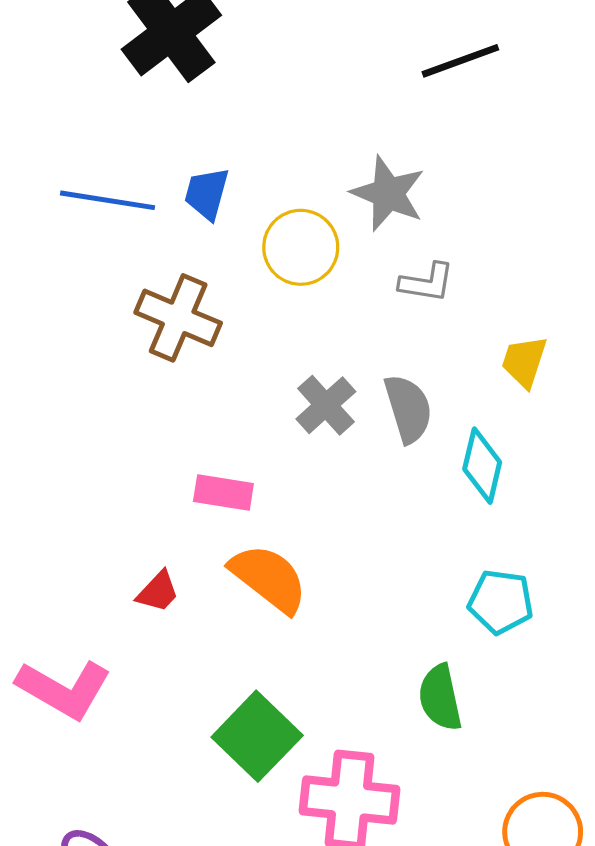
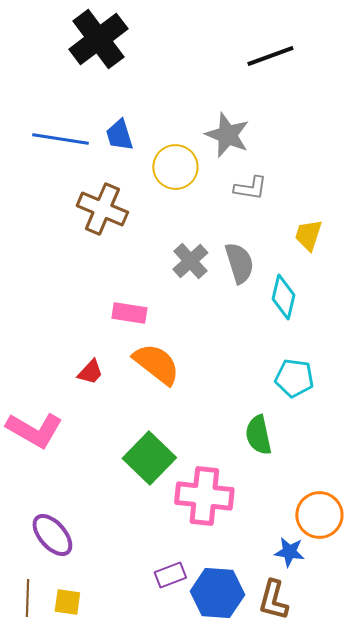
blue trapezoid: (207, 194) -> (119, 135), turned -32

